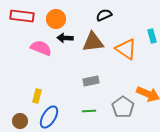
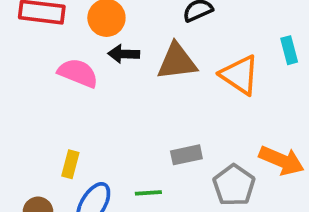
gray rectangle: (91, 81) -> (186, 155), moved
green line: (89, 111) -> (148, 193), moved

